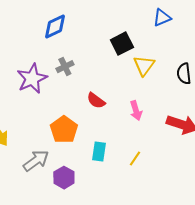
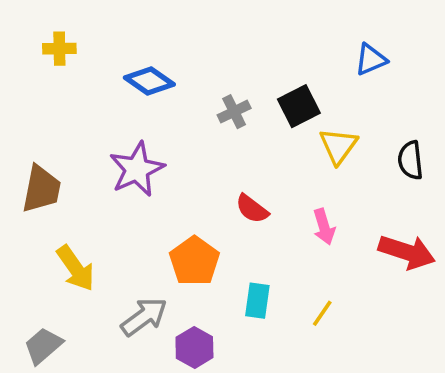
blue diamond: (55, 27) -> (149, 81), moved, turned 60
gray cross: (65, 67) -> (234, 112), moved

